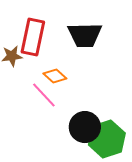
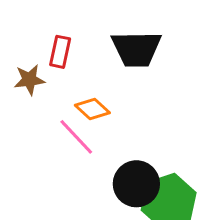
red rectangle: (33, 37) -> (60, 52), size x0.6

